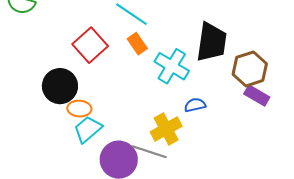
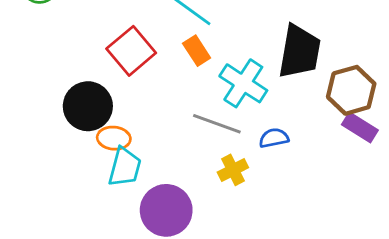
cyan trapezoid: (88, 129) -> (125, 167), turned 144
yellow cross: (166, 129) -> (233, 170), size x0.7
gray line: (149, 152) -> (217, 124), moved

